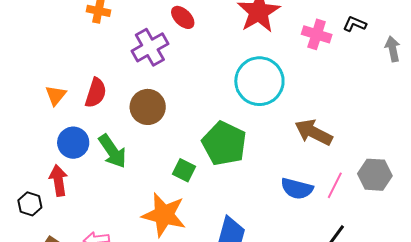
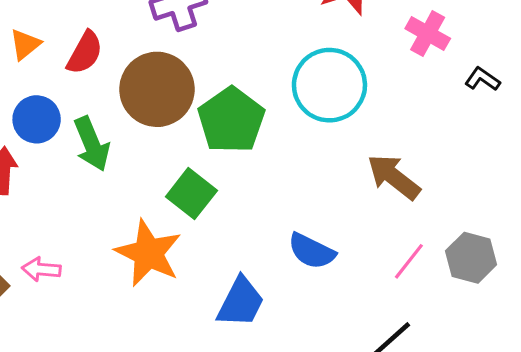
black L-shape: (355, 24) -> (482, 79), moved
brown circle: (148, 107) -> (157, 89), size x1.4
green pentagon: (224, 144) -> (231, 120), moved
green square: (184, 170) -> (191, 194), size x1.4
blue semicircle: (297, 189) -> (312, 251), moved

